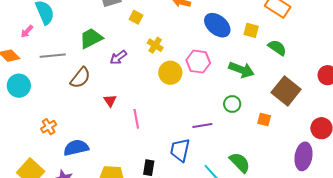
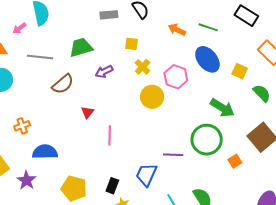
yellow square: (136, 17) -> (131, 44), moved, turned -32
pink hexagon: (198, 62) -> (176, 77), moved
green circle: (232, 104) -> (207, 140), size x1.8
orange square: (264, 120) -> (235, 161), turned 32

